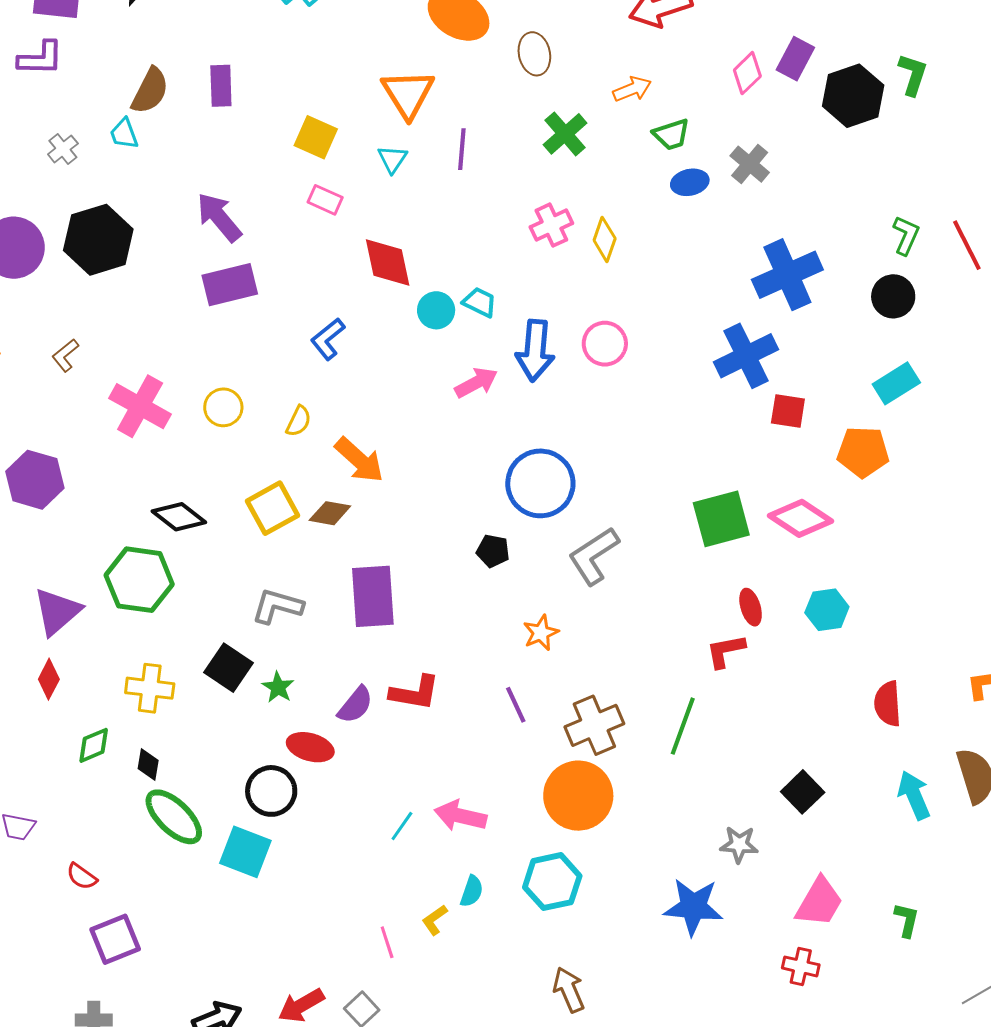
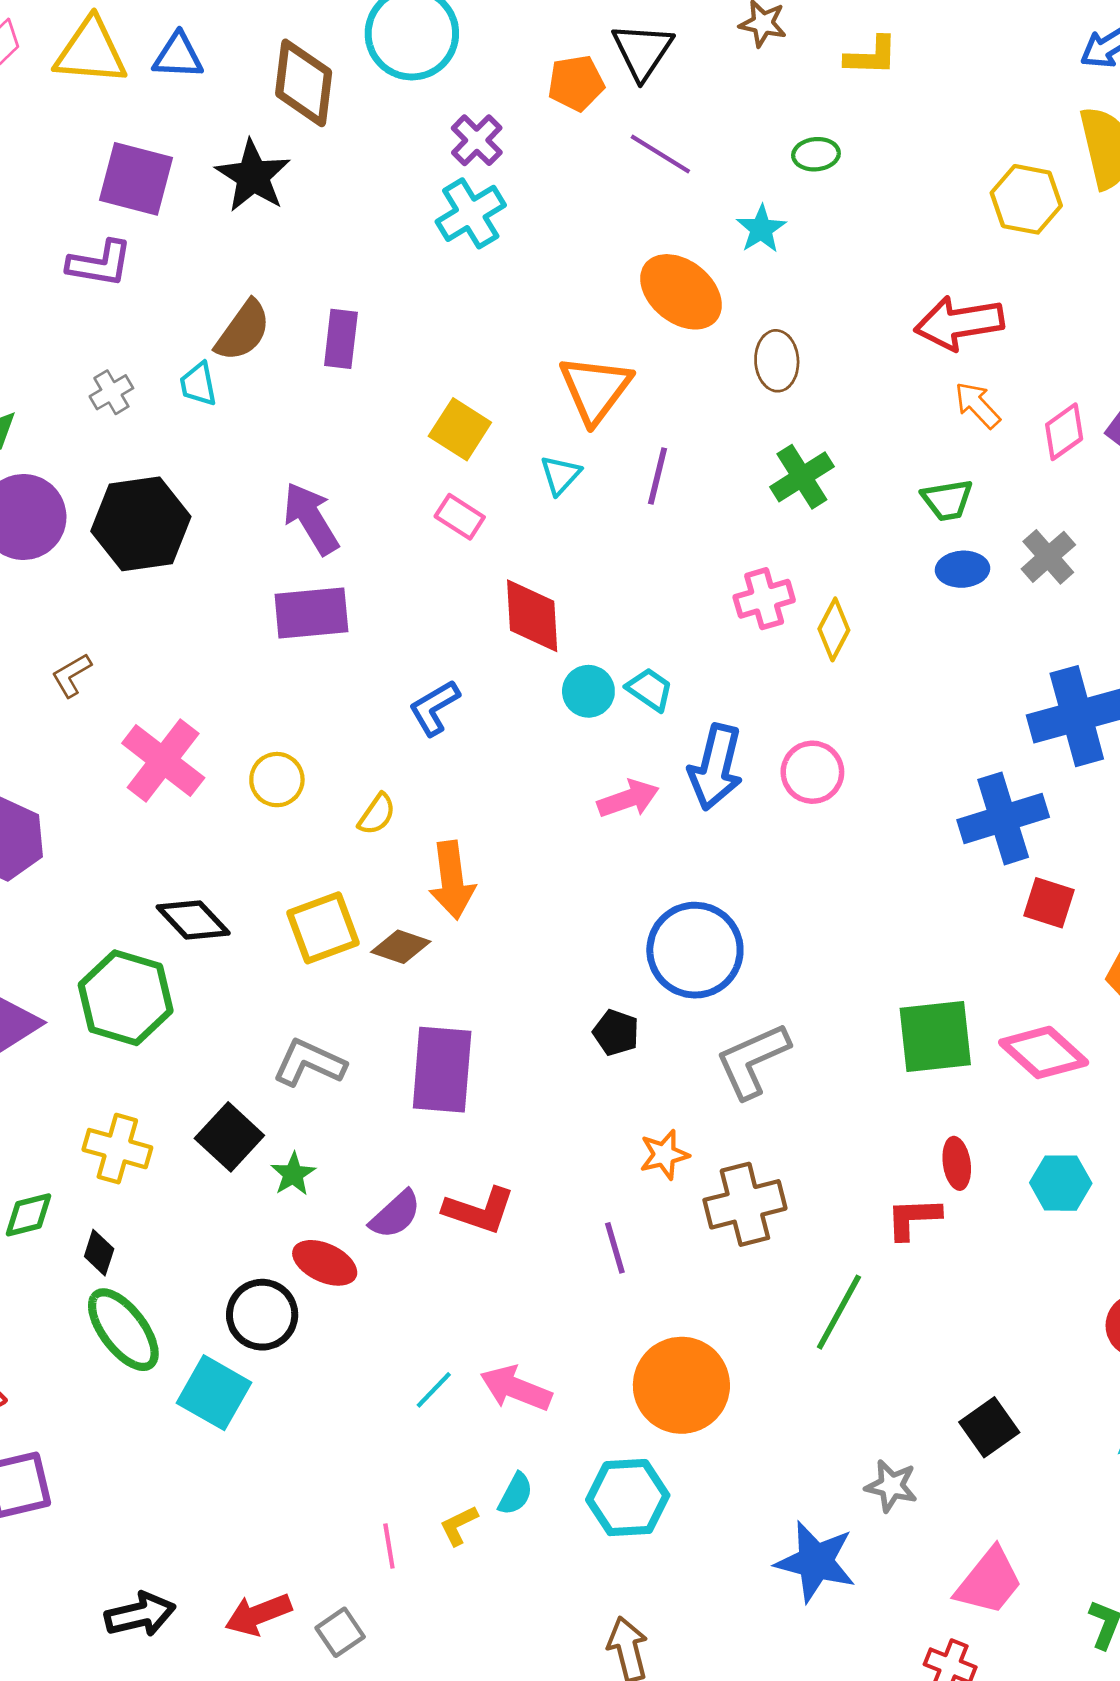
orange arrow: (632, 89) -> (977, 405), moved, turned -120
orange arrow: (359, 460) -> (452, 880), turned 32
brown cross: (594, 725) -> (745, 1204), moved

